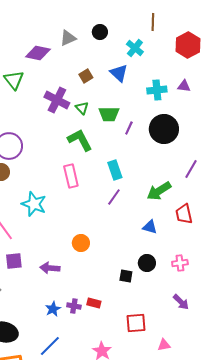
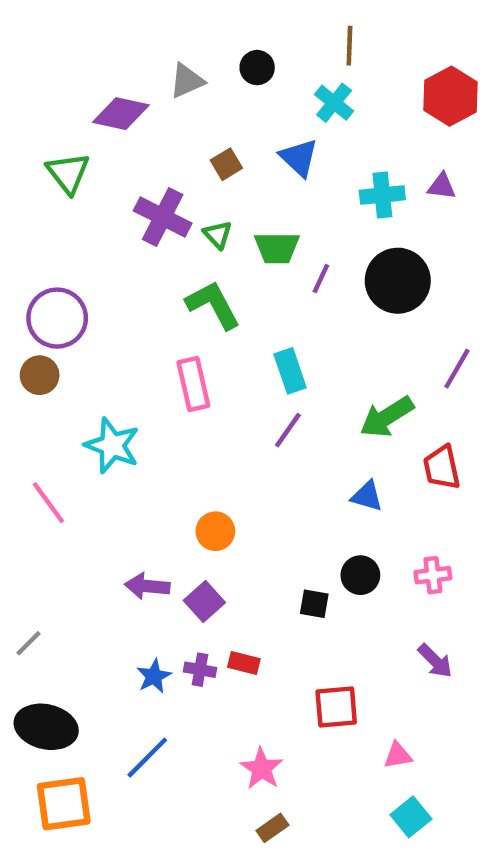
brown line: (153, 22) -> (349, 46), moved
purple square: (14, 261) -> (204, 602), moved, turned -36

